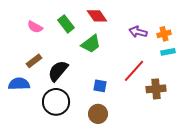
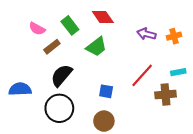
cyan rectangle: (168, 52) -> (178, 72), moved
brown rectangle: (34, 61) -> (52, 47), moved

